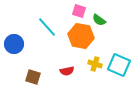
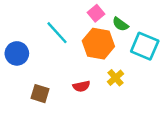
pink square: (79, 11) -> (96, 13), turned 32
yellow cross: (95, 64) -> (115, 78), turned 32
cyan square: (119, 65) -> (145, 46), moved

